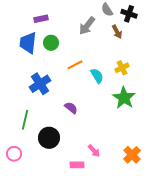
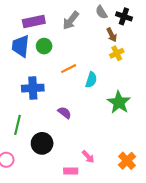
purple rectangle: (41, 19) -> (34, 22), size x1.5
gray arrow: (87, 26) -> (71, 20), moved
yellow cross: (122, 68) -> (117, 53), moved
cyan semicircle: (97, 76) -> (91, 80), turned 49
blue cross: (40, 84) -> (33, 88), turned 30

